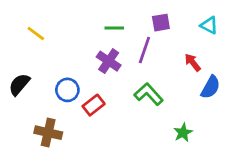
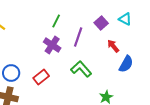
purple square: (161, 23) -> (101, 23), moved, turned -32
green line: (114, 28) -> (56, 21), turned -64
blue circle: (67, 90) -> (11, 73), moved

